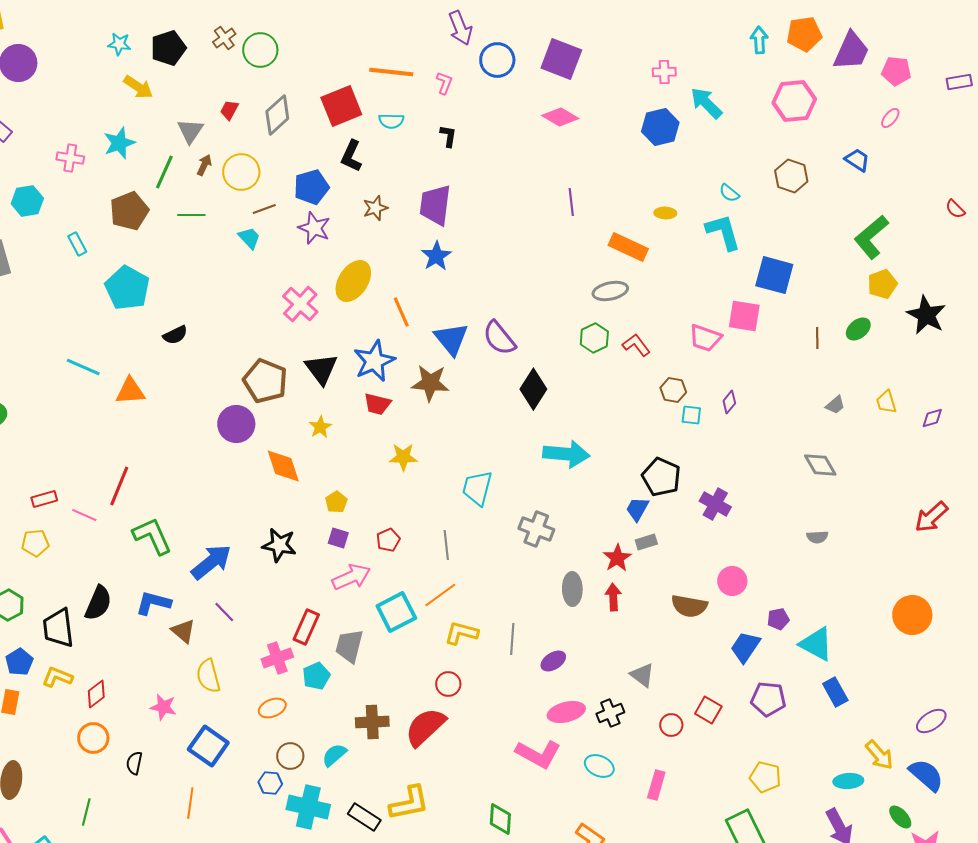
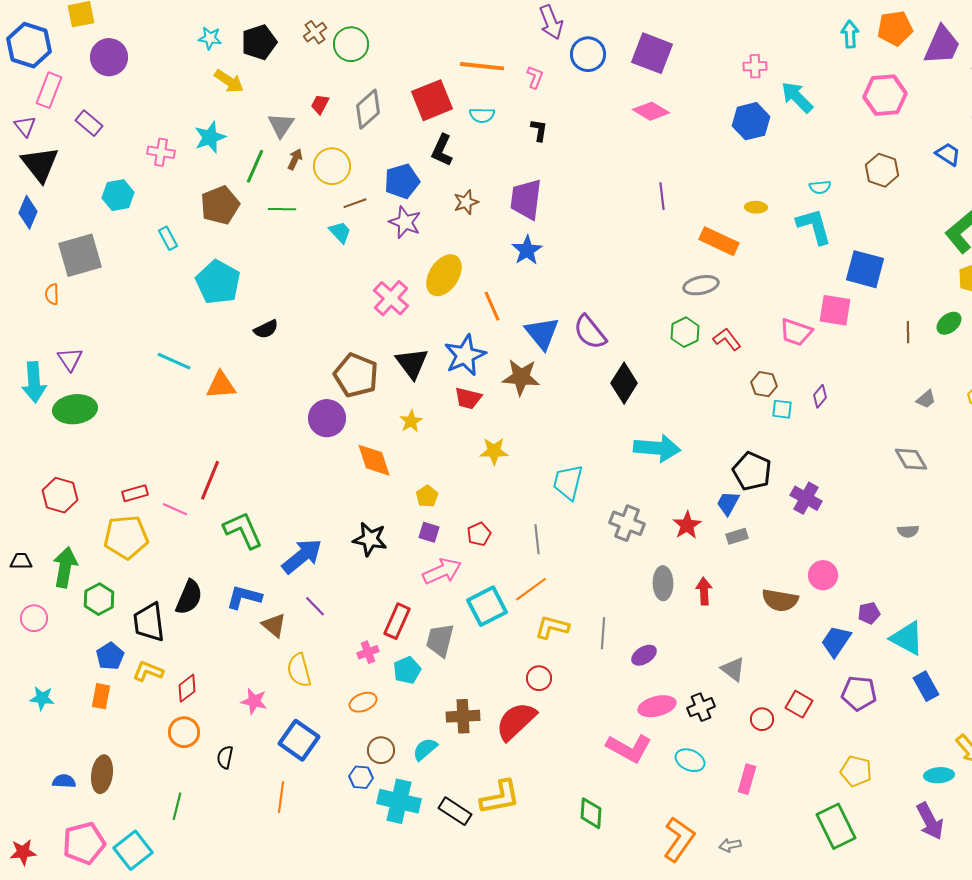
cyan semicircle: (729, 193) -> (820, 187), turned -45
yellow pentagon: (35, 543) -> (126, 537), size x1.6
red star: (617, 558) -> (687, 525), moved
pink cross: (277, 658) -> (368, 652), size x0.7

